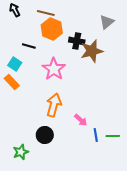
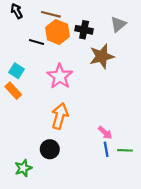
black cross: (77, 41) -> (84, 30), moved
black line: (29, 46) -> (36, 42), moved
pink arrow: (81, 120) -> (105, 133), moved

